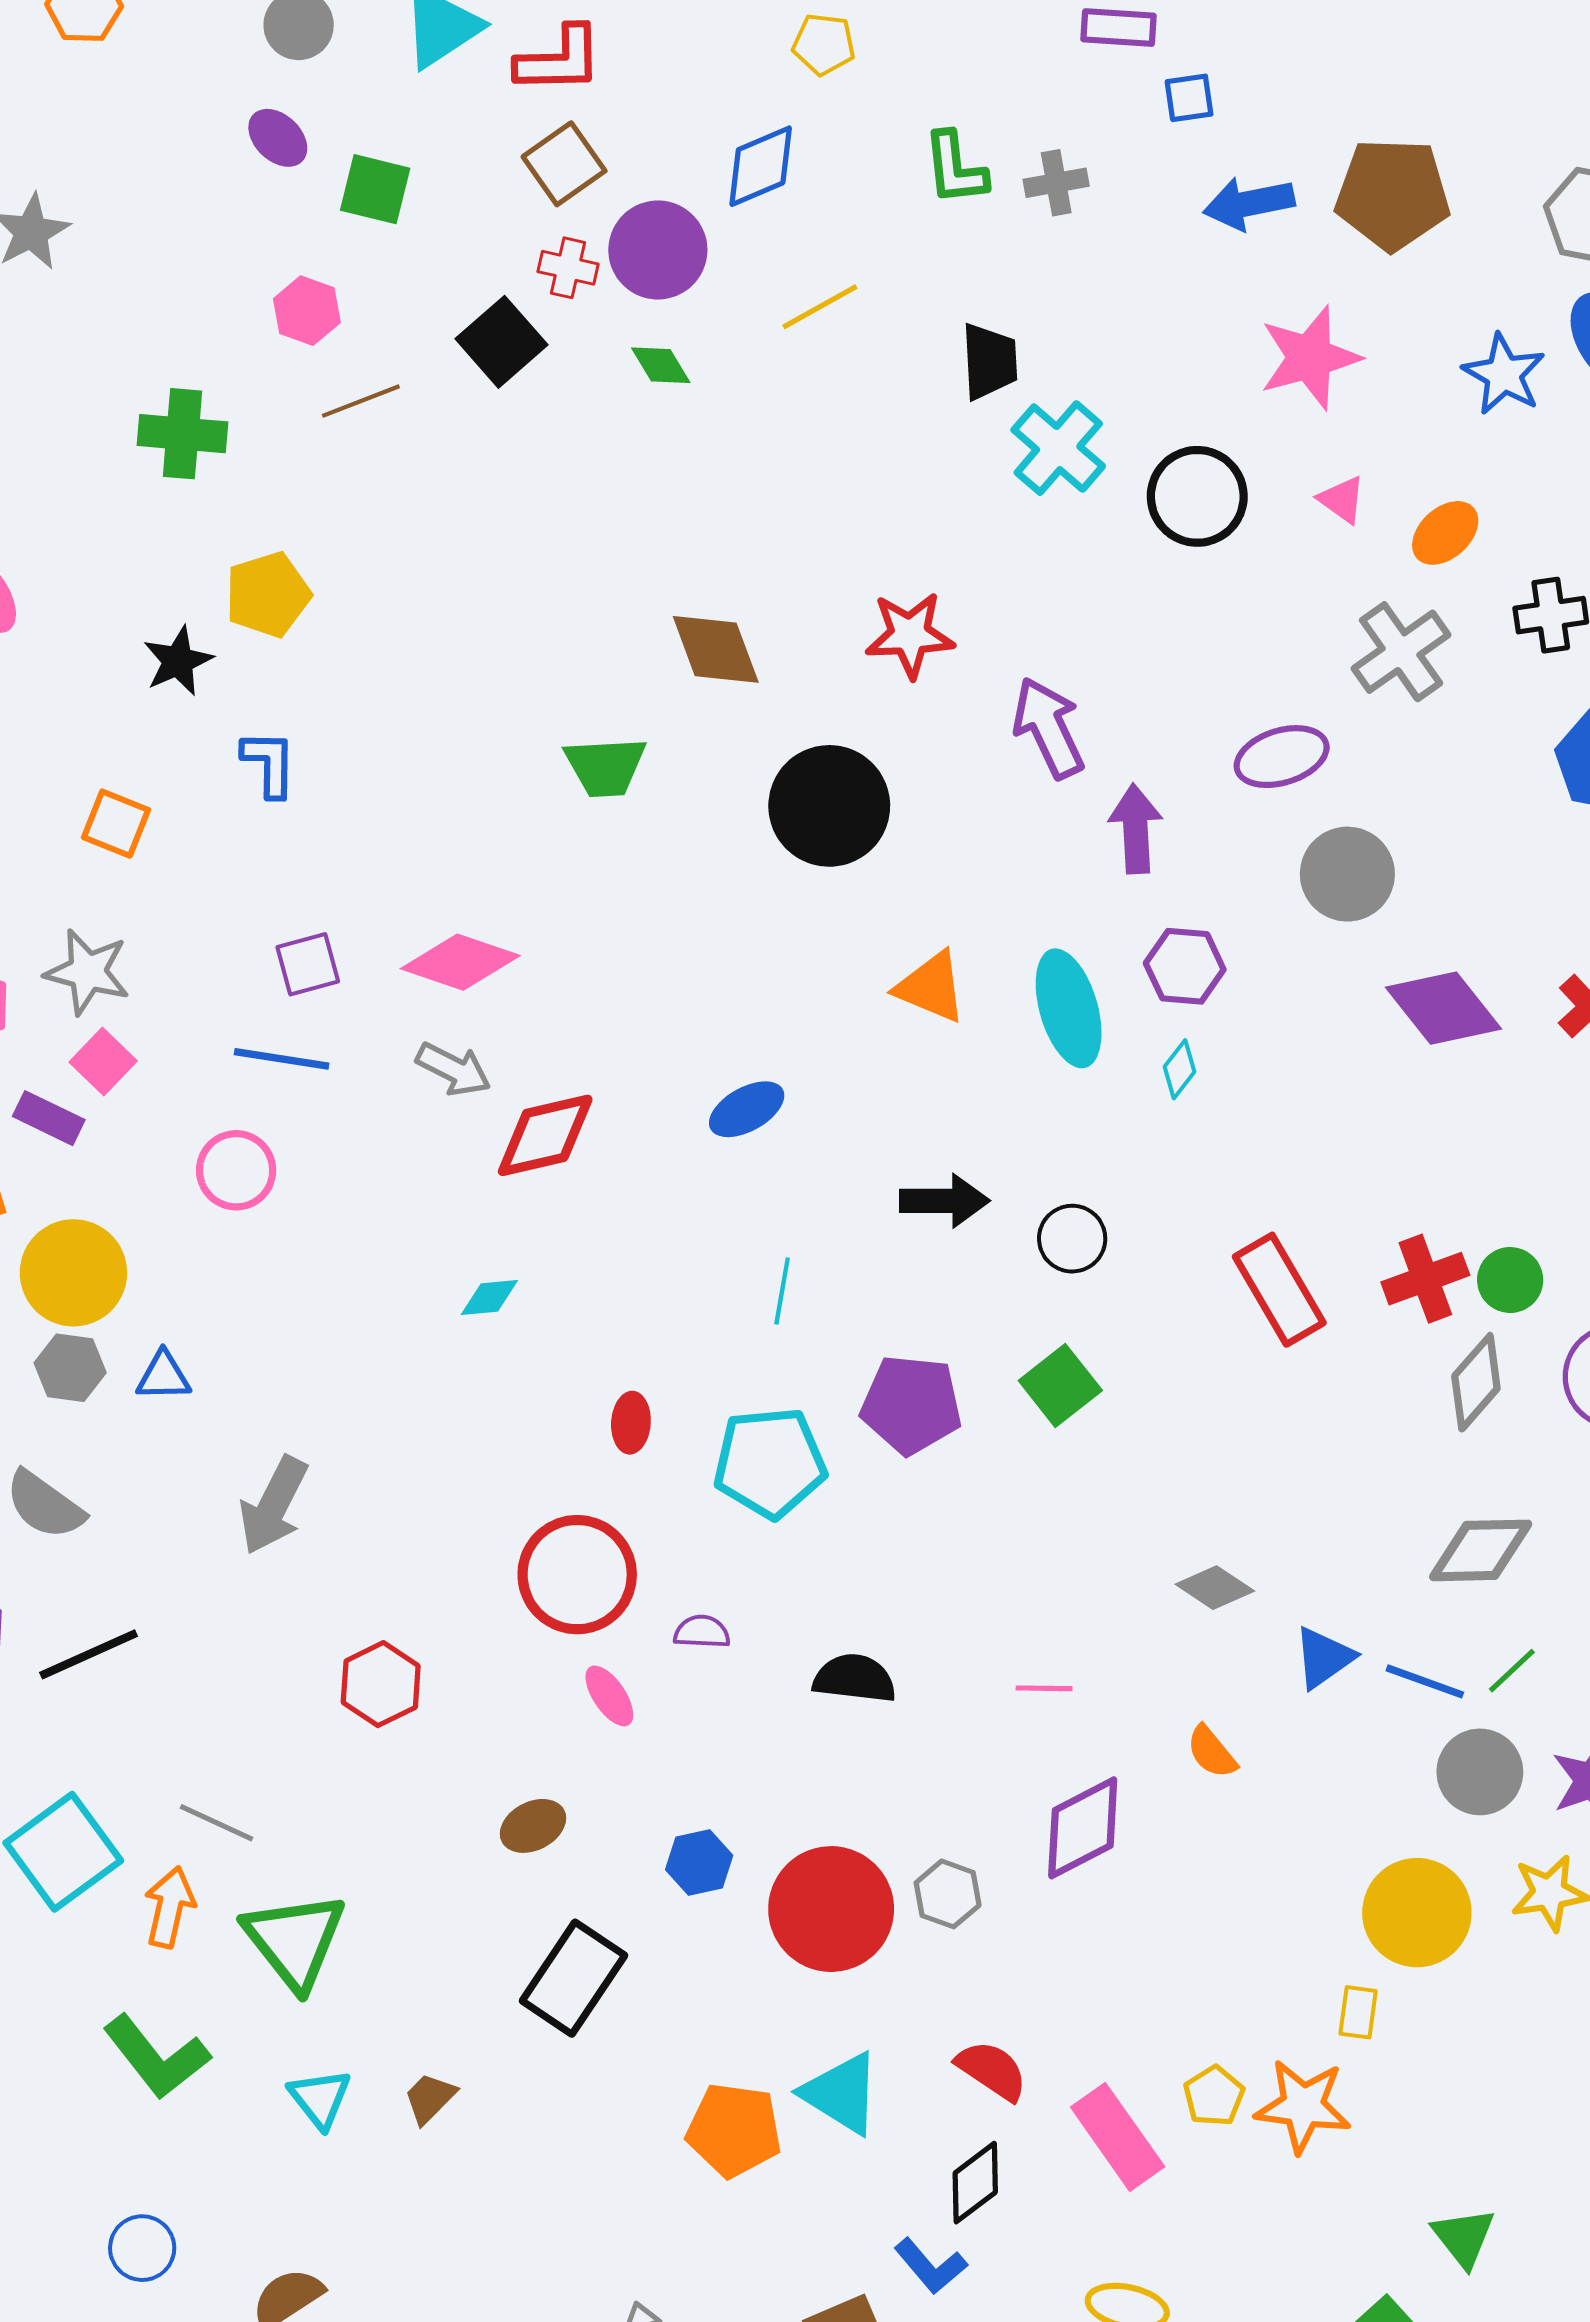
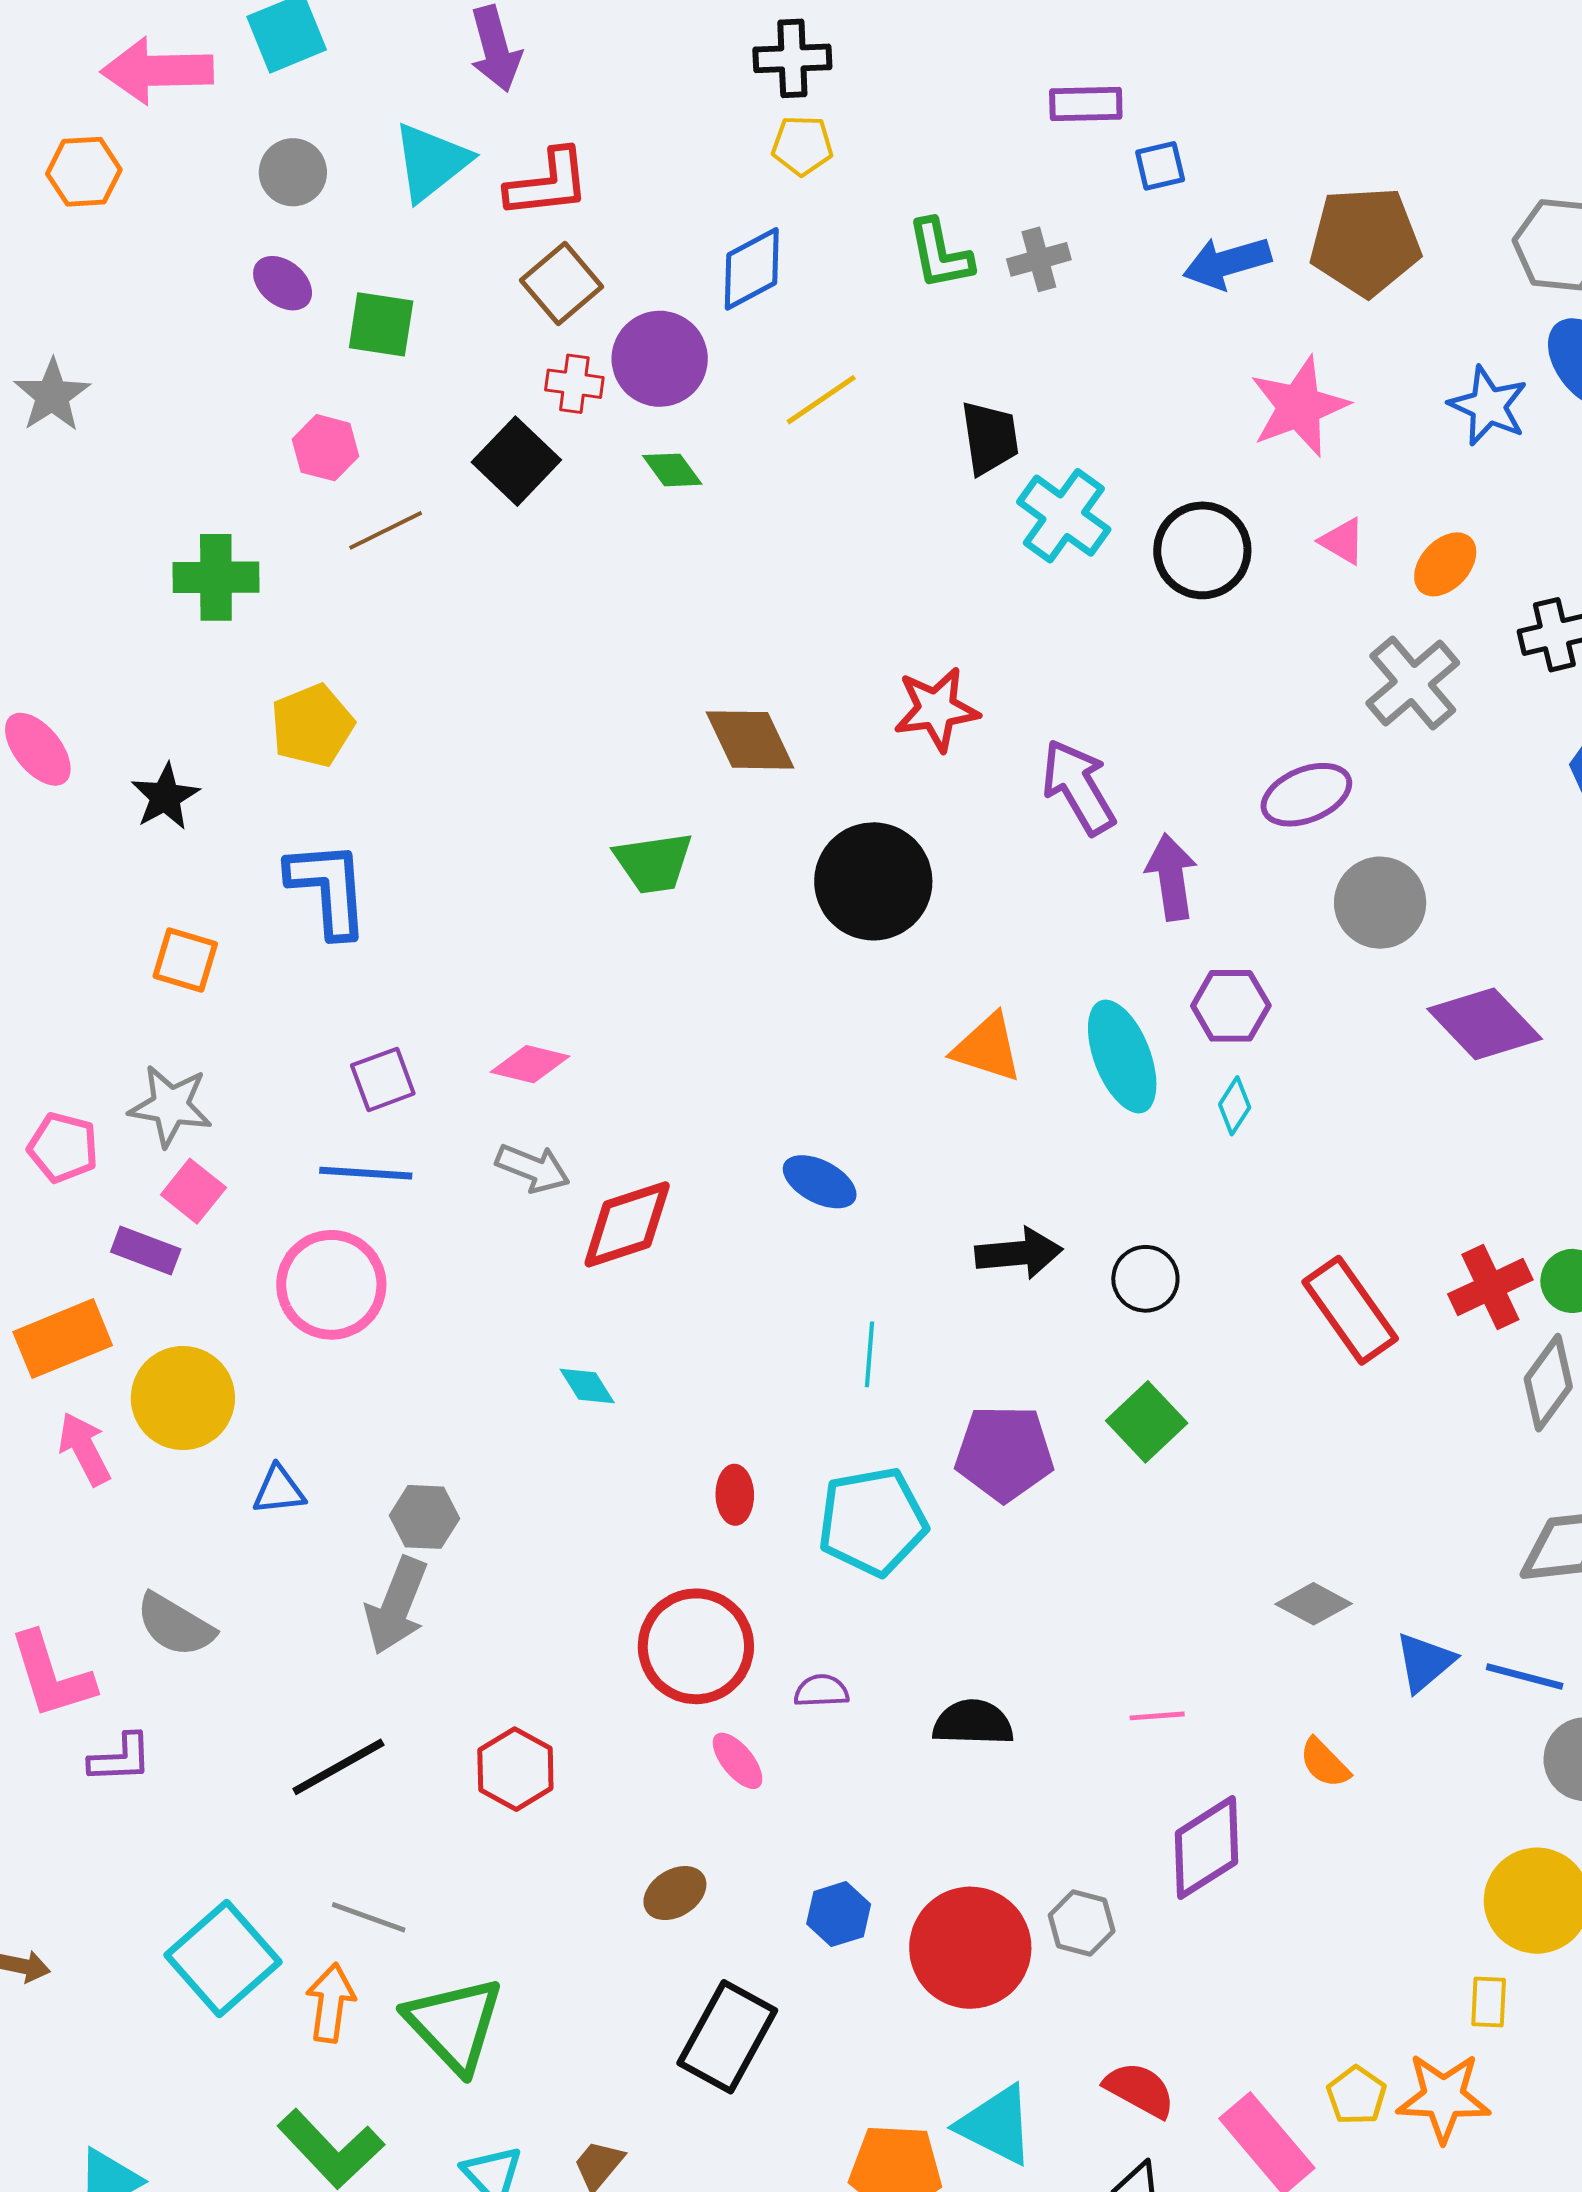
black star: (178, 661) -> (165, 797), moved
blue L-shape: (269, 764) -> (328, 889), size x1.5
pink diamond: (460, 962) -> (530, 1064), size x0.7
blue ellipse: (747, 1109) -> (820, 1182), turned 62
pink circle: (236, 1170) -> (331, 1285), size x1.4
cyan diamond: (489, 1297) -> (587, 1386), turned 68
gray hexagon: (70, 1368) -> (424, 1517), moved
black line: (89, 1654) -> (338, 1767), moved

